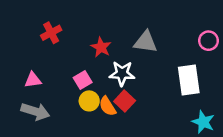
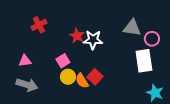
pink circle: (208, 41) -> (152, 39), moved
gray triangle: (146, 42) -> (132, 28), moved
white star: (122, 73) -> (93, 40), moved

